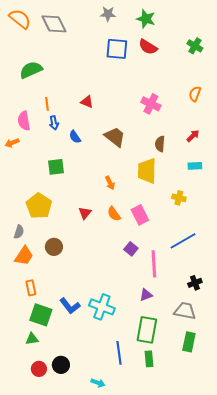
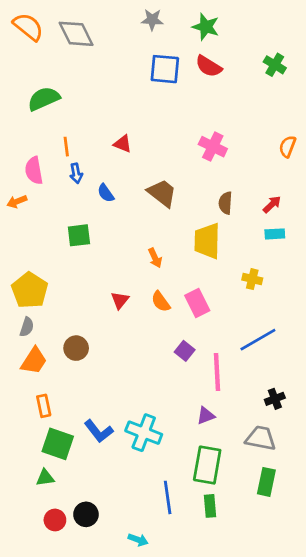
orange semicircle: (195, 94) -> (287, 147), moved
red arrow: (193, 136) -> (272, 204), moved
yellow pentagon: (39, 206) -> (30, 290), moved

